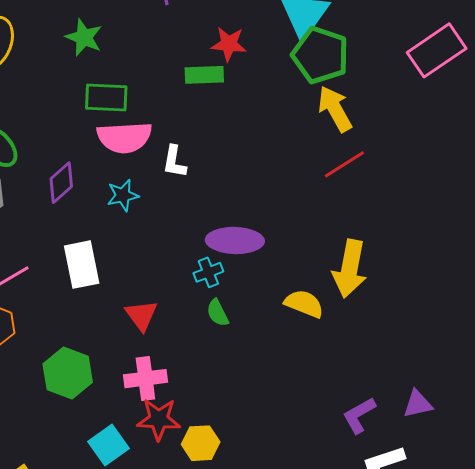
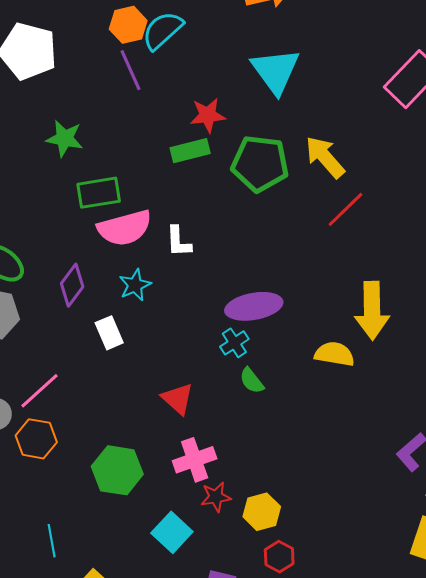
green pentagon: (320, 55) -> (260, 164), moved
white rectangle: (82, 265) -> (109, 333), moved, size x0.7
red star: (159, 419) -> (216, 497), size x0.7

